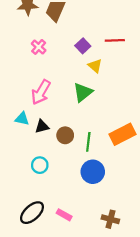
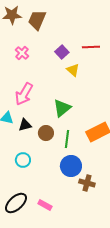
green triangle: (83, 92) -> (62, 108), moved
brown cross: (110, 219) -> (87, 183), moved

